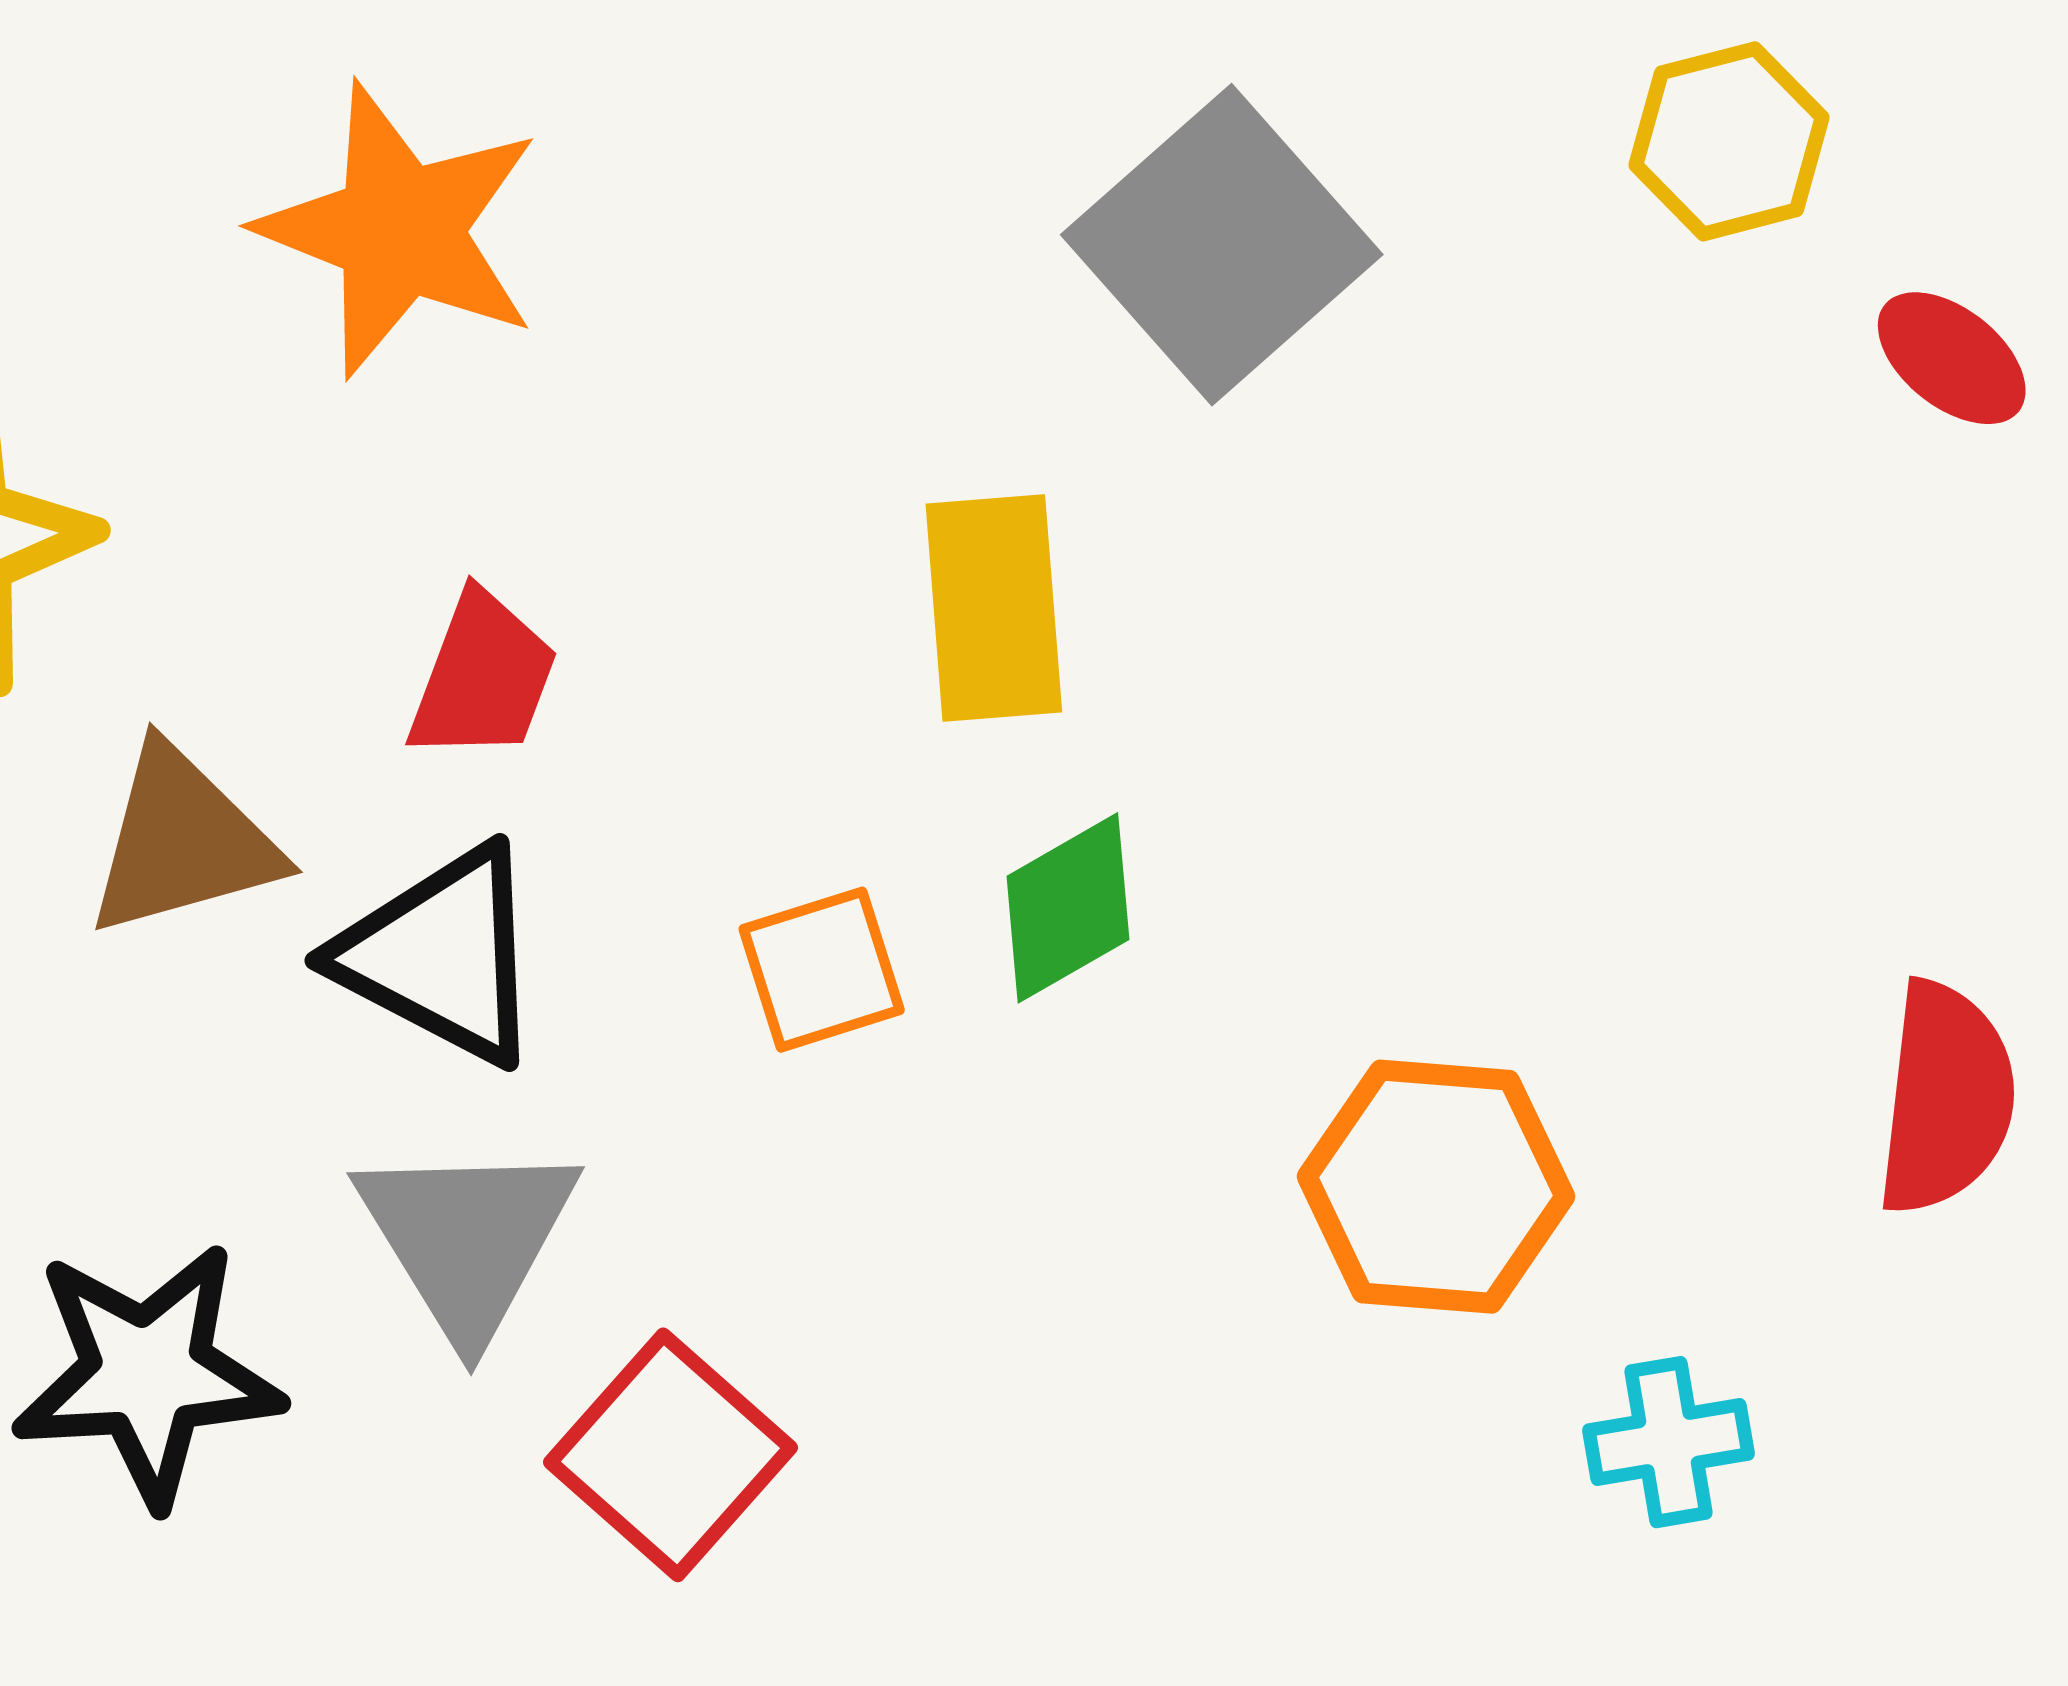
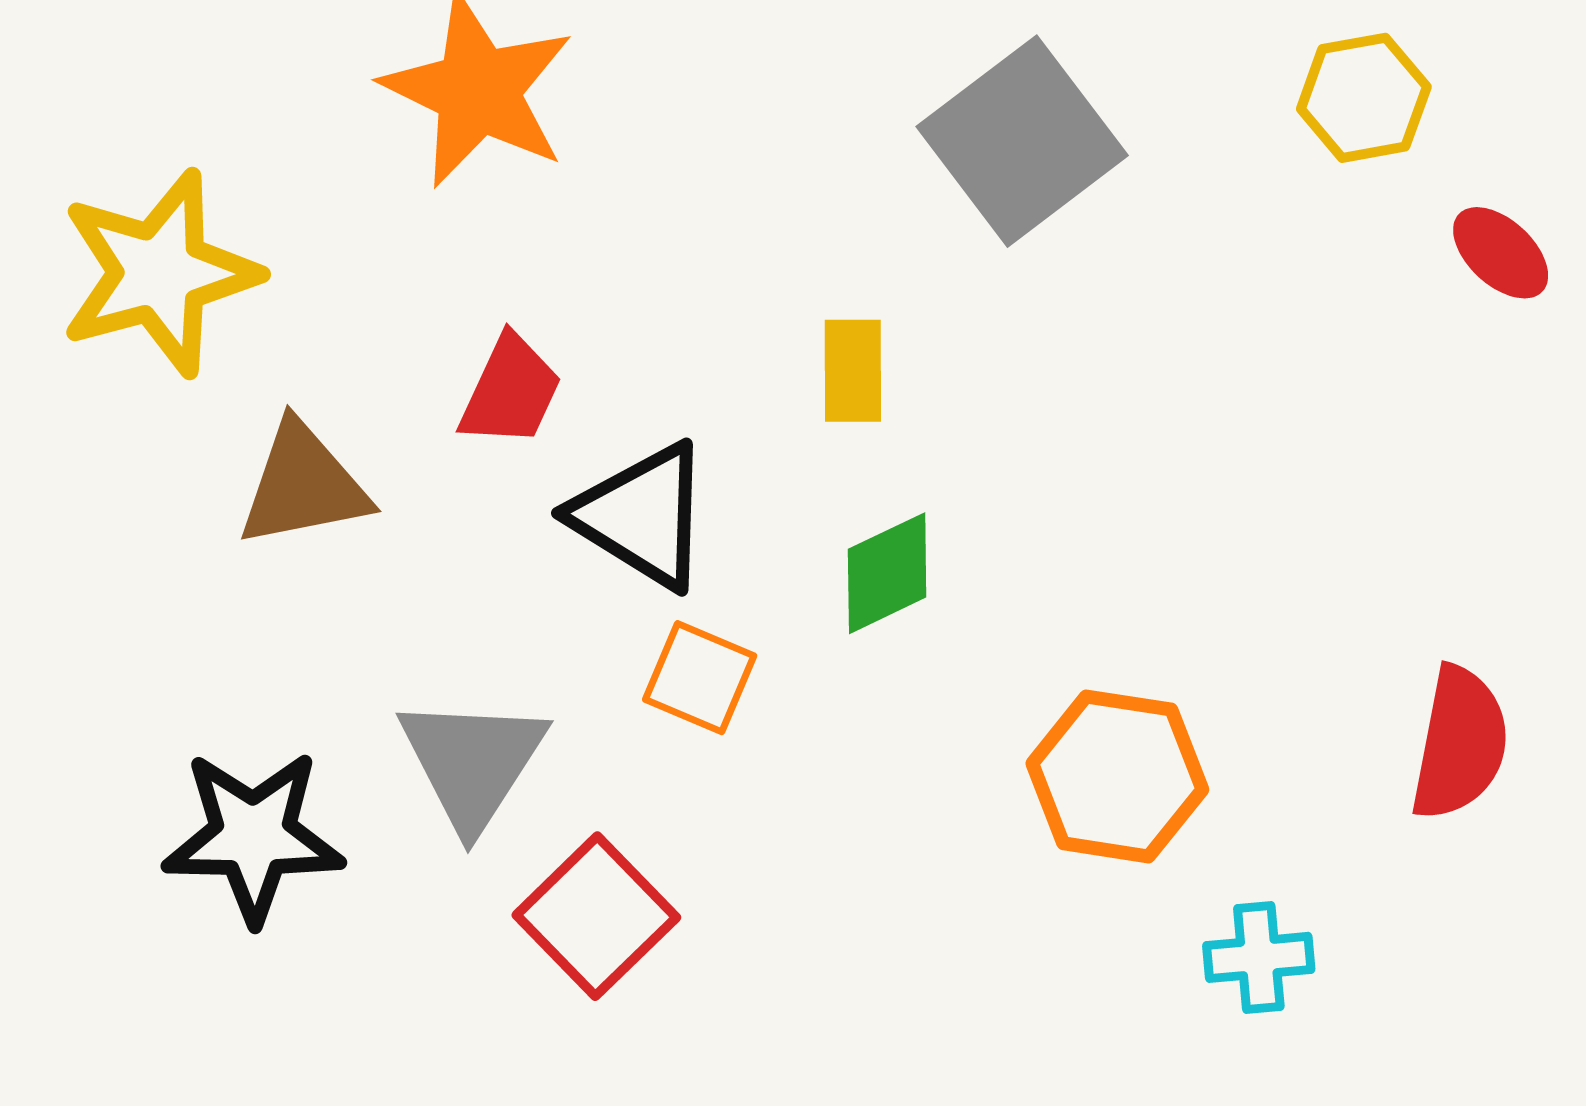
yellow rectangle: (994, 608) -> (853, 371), size x0.7
black triangle: (441, 955) -> (642, 516), moved
orange square: (822, 970) -> (700, 678), moved, turned 36

